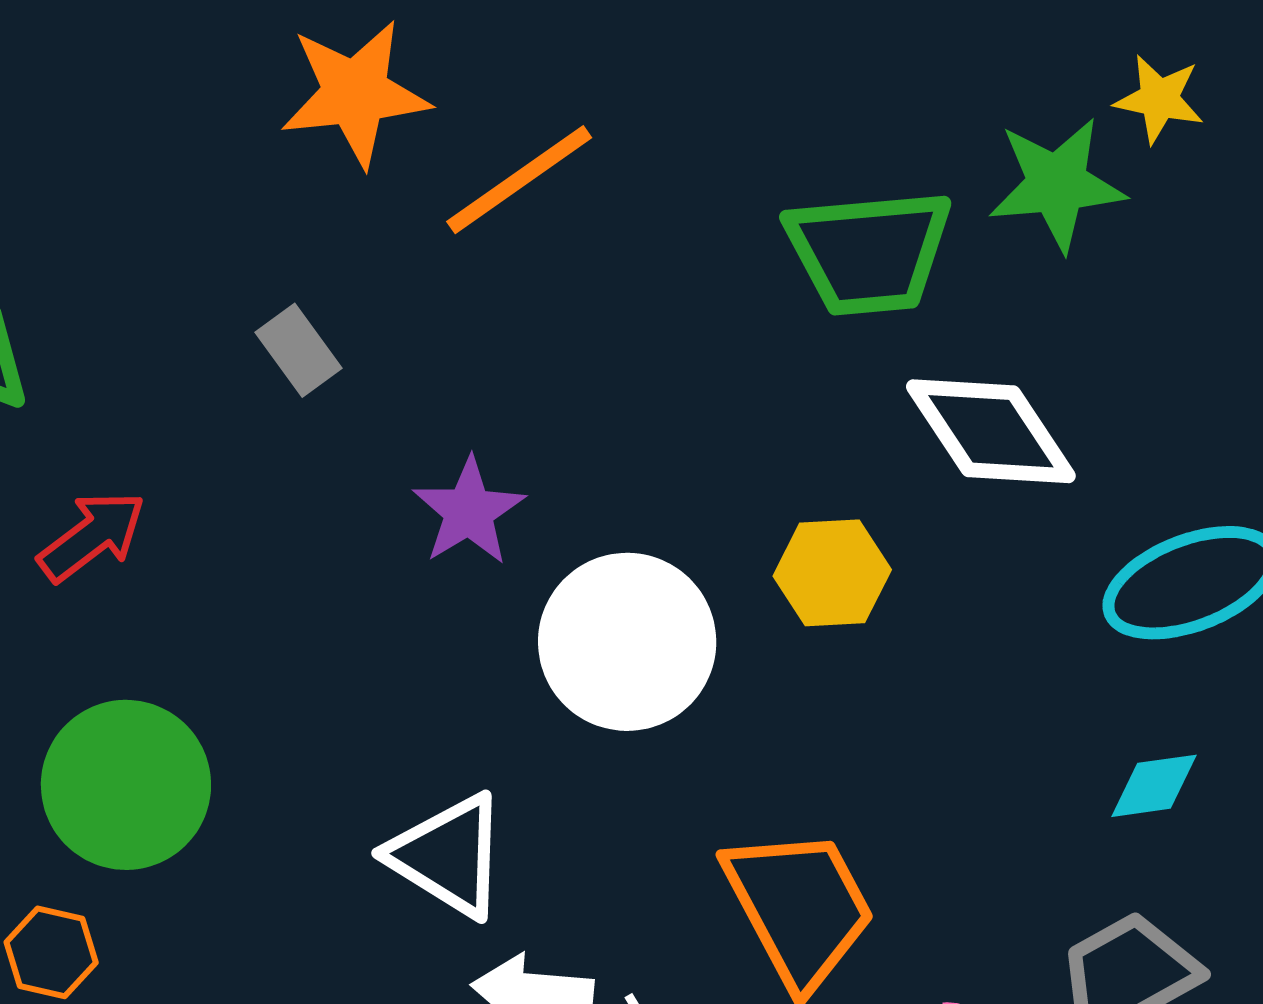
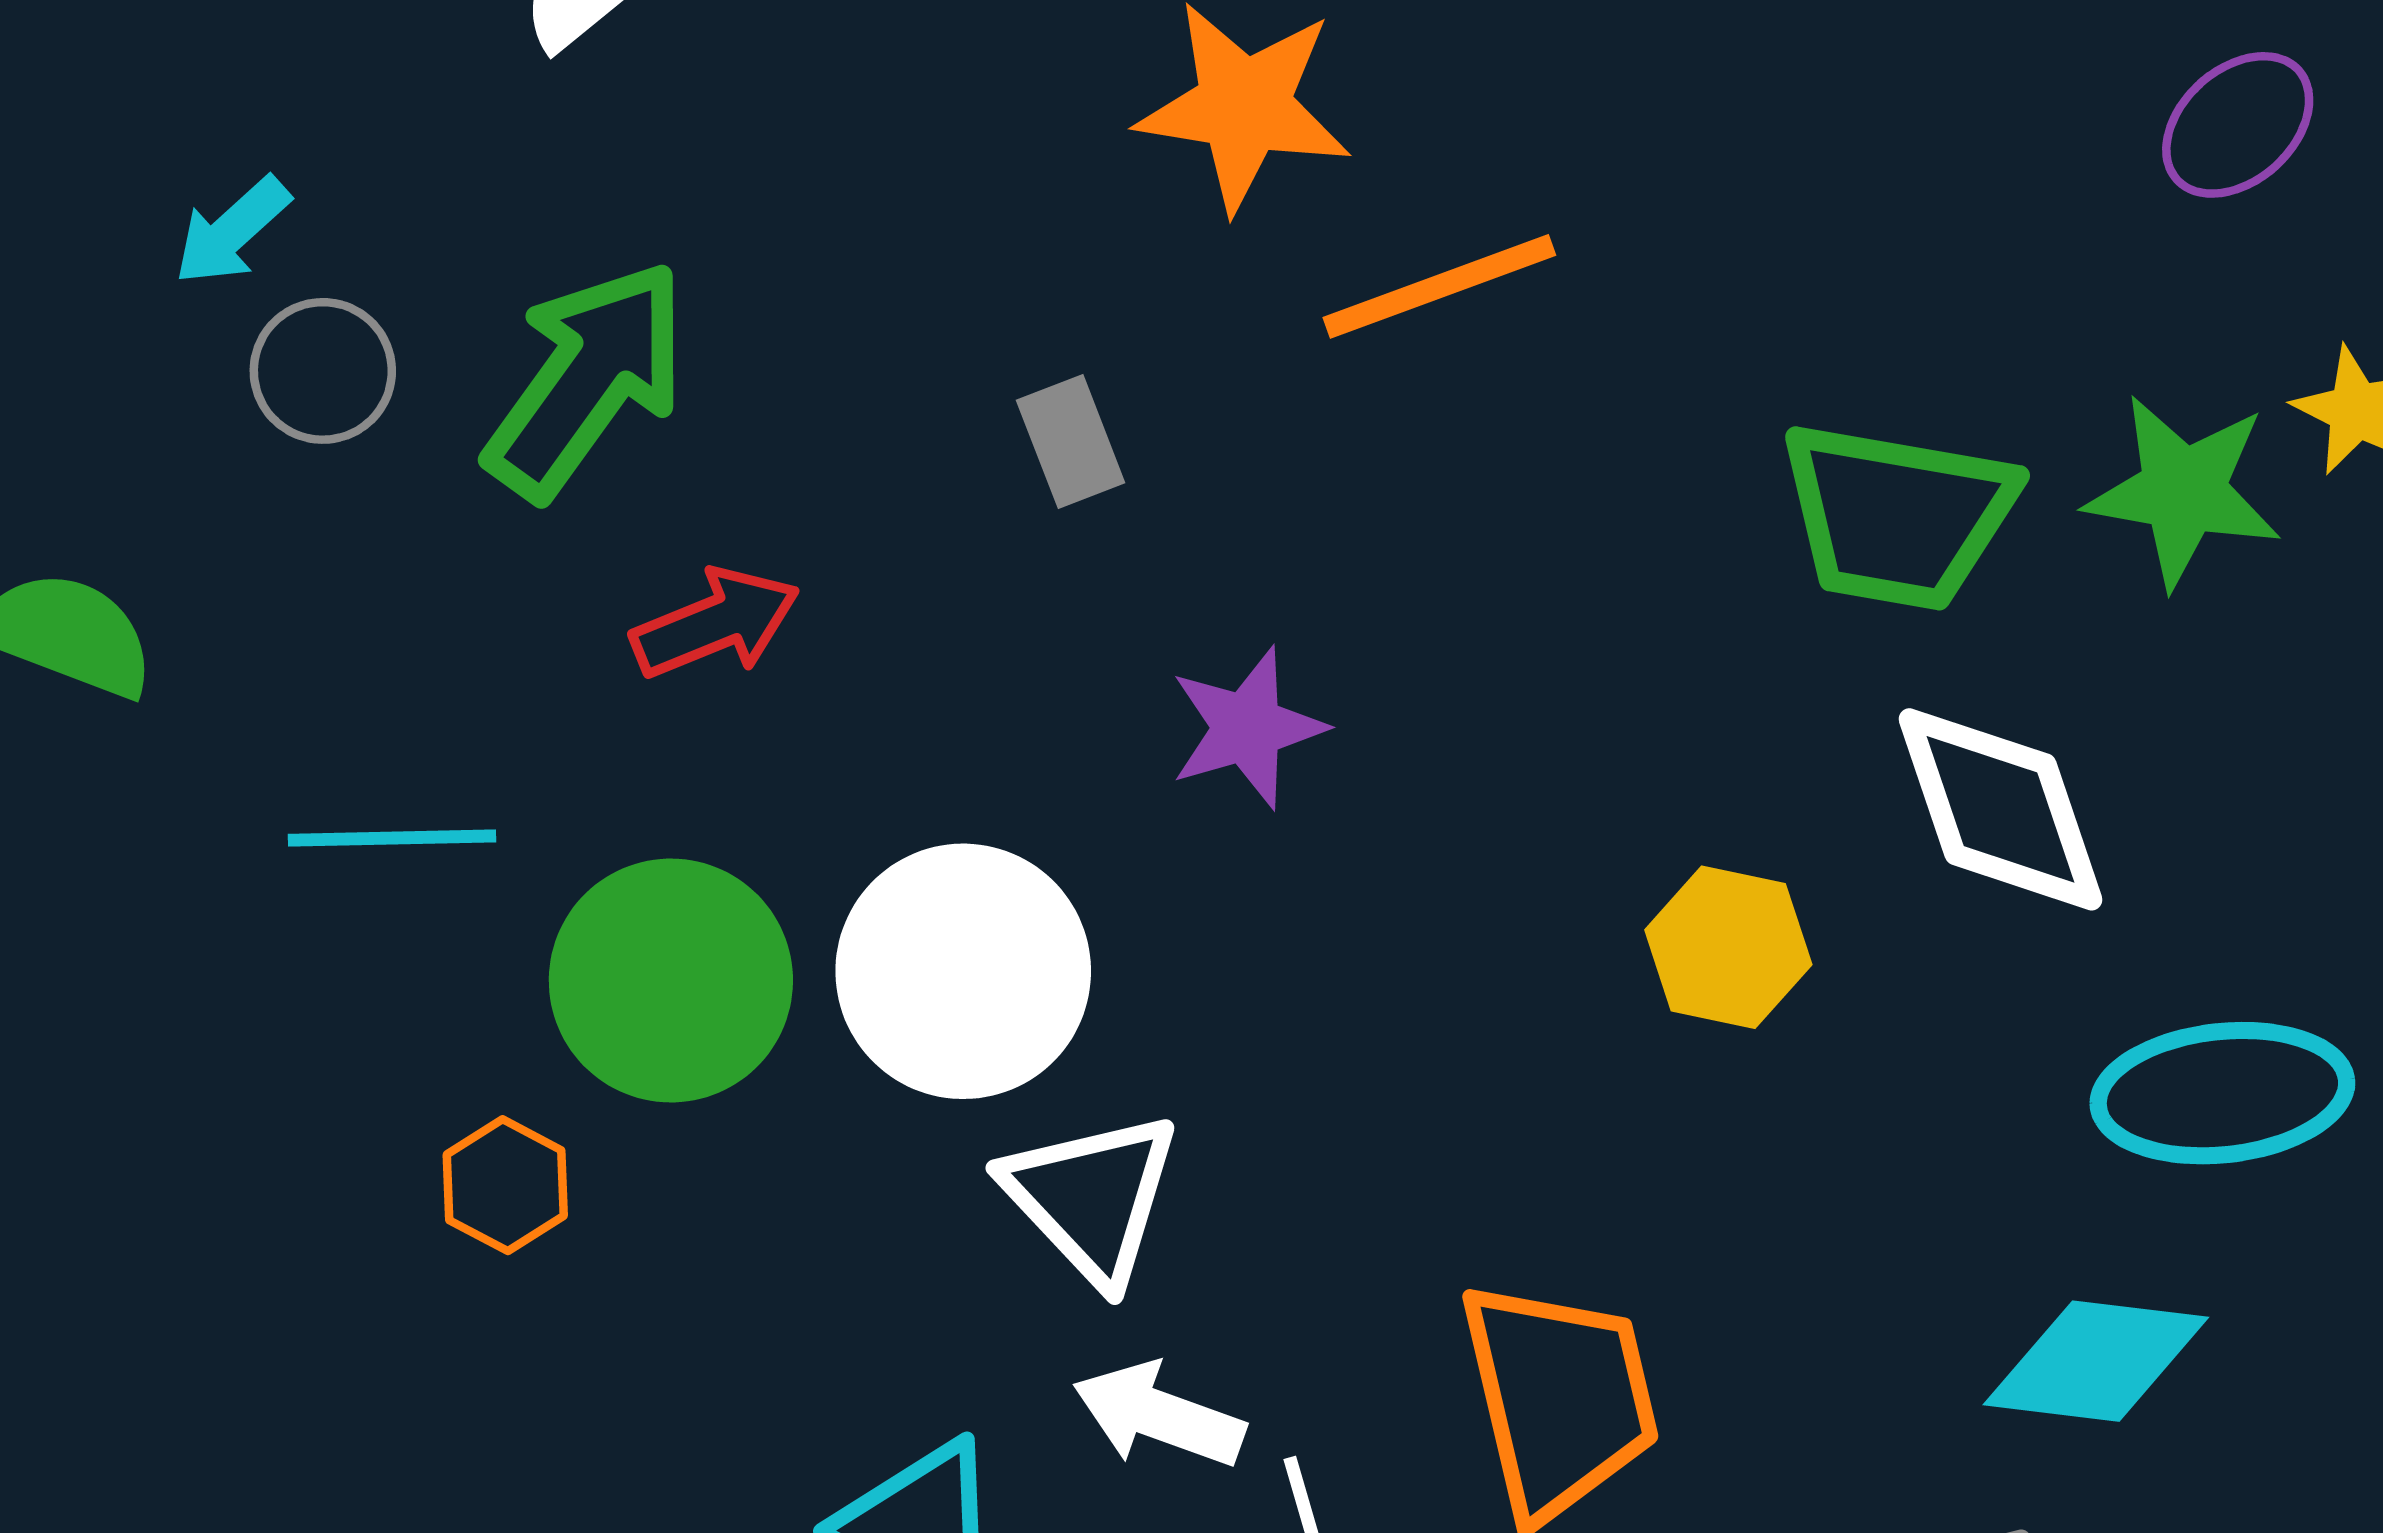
white circle: (627, 642) -> (963, 971), moved
cyan diamond: (1154, 786) -> (2096, 1361), size x1.6

